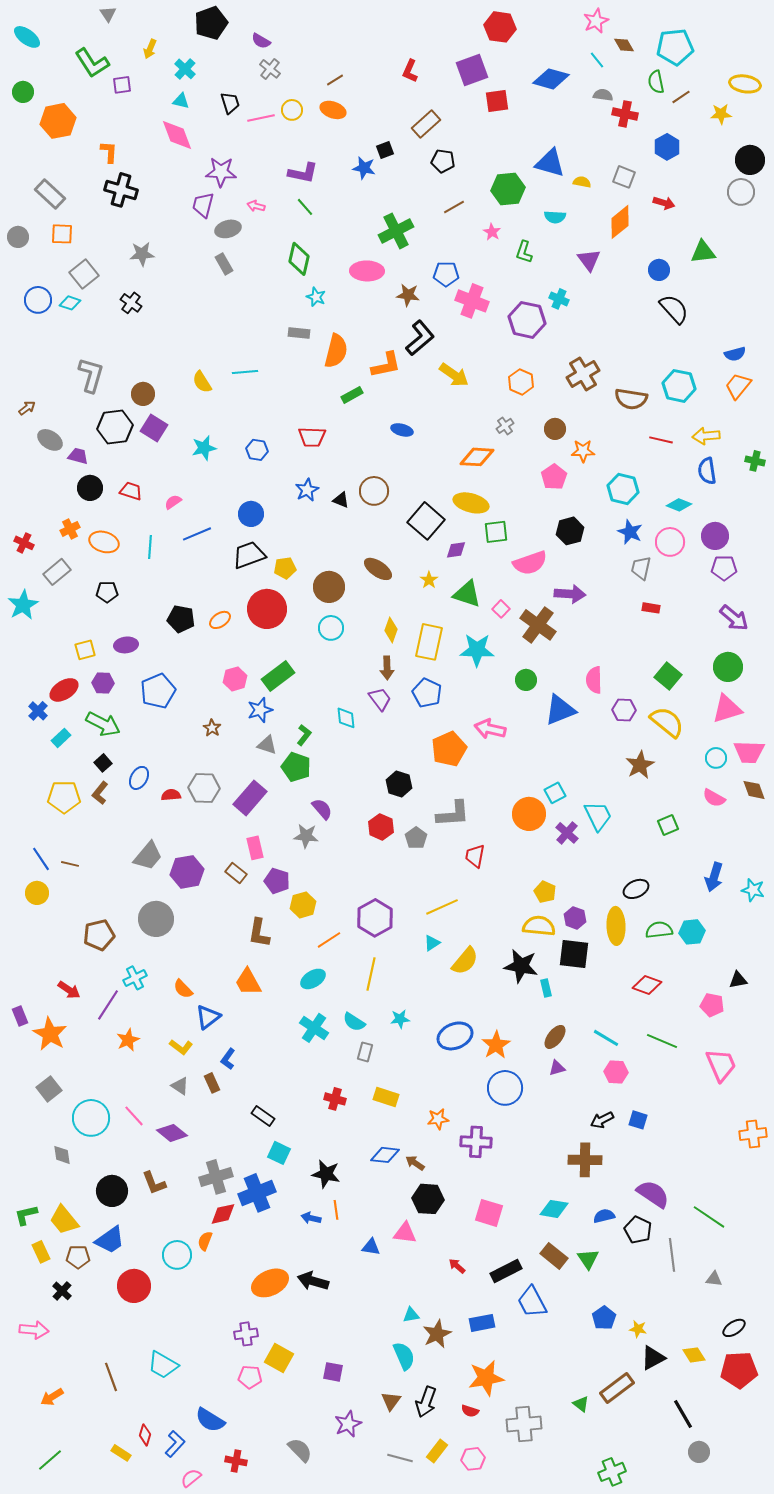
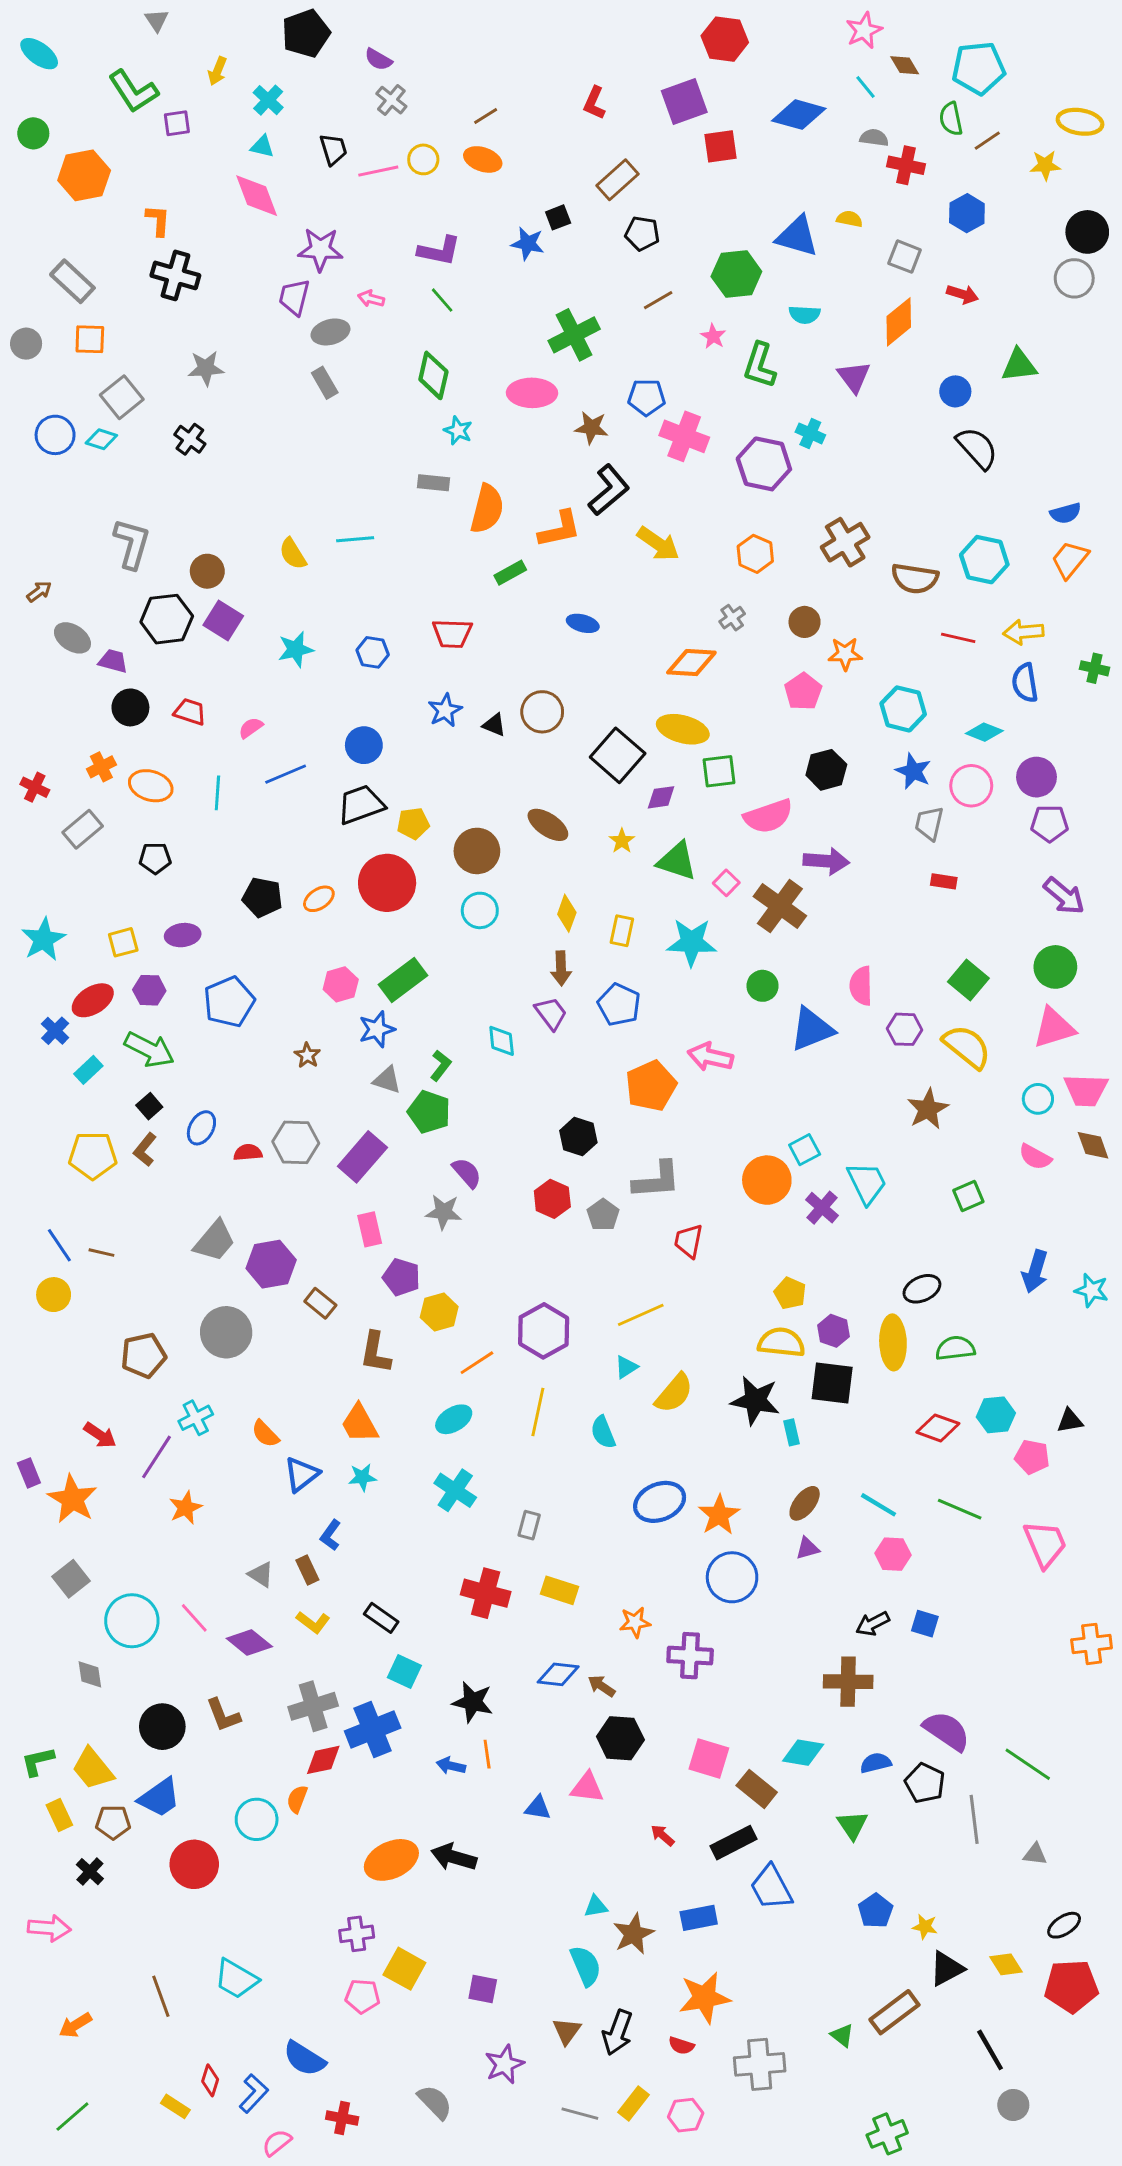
yellow semicircle: (582, 182) -> (849, 219), moved
green L-shape: (524, 252) -> (760, 365), size x1.4
cyan star: (23, 605) -> (43, 939), moved
yellow rectangle: (429, 642) -> (622, 931), size x0.6
brown rectangle: (236, 873) -> (320, 1303), moved
cyan hexagon: (692, 932) -> (996, 1415), moved
cyan star: (400, 1019) -> (362, 1477), moved
cyan semicircle: (354, 1022) -> (603, 1432), moved, turned 35
yellow L-shape: (181, 1047) -> (313, 1622), moved
red cross: (335, 1099) -> (486, 1593), size x1.5
brown rectangle: (554, 1256) -> (757, 1789), moved

